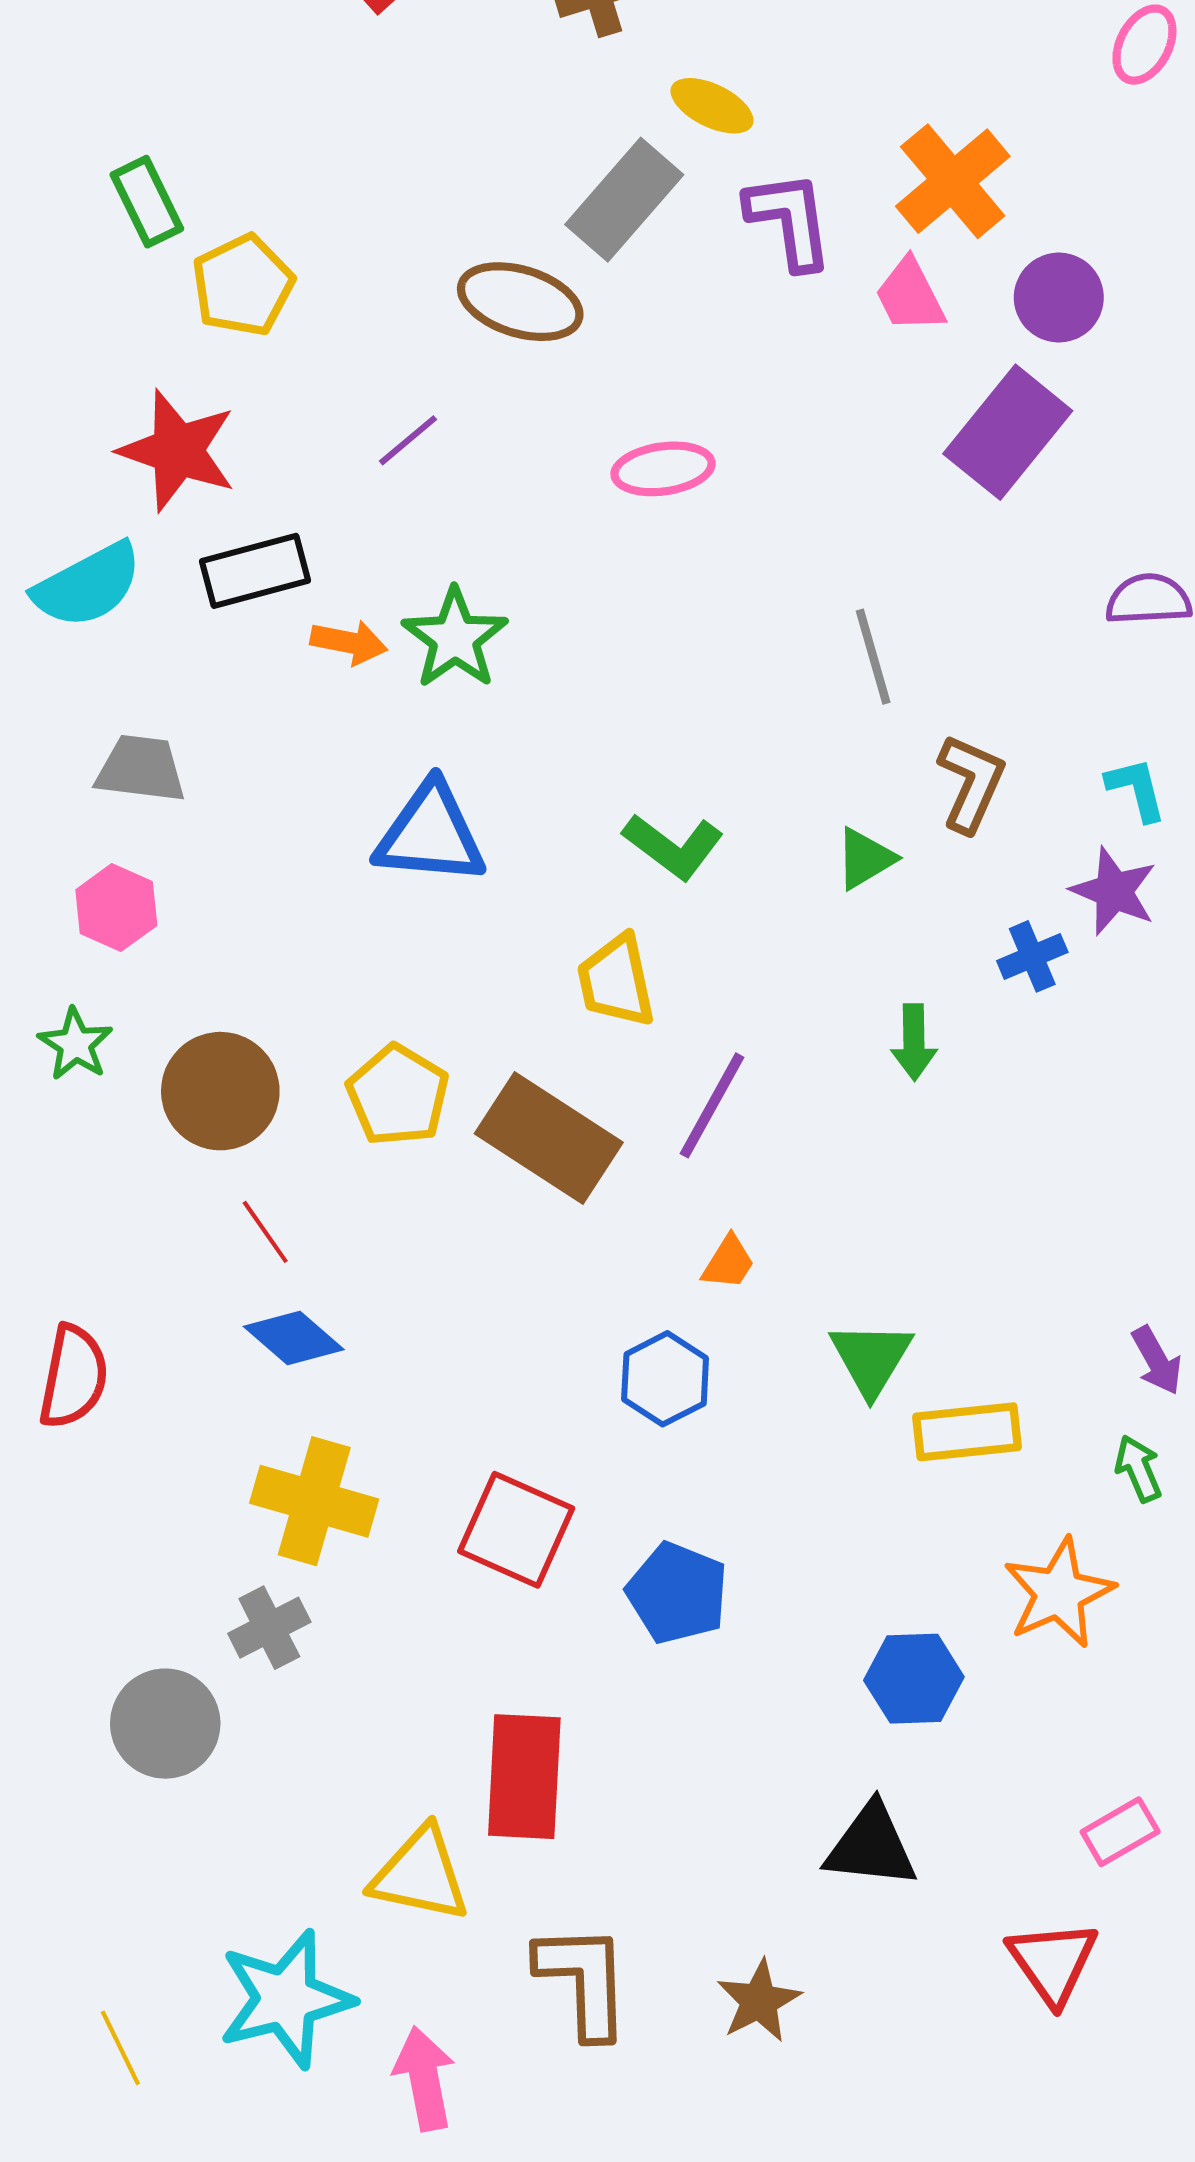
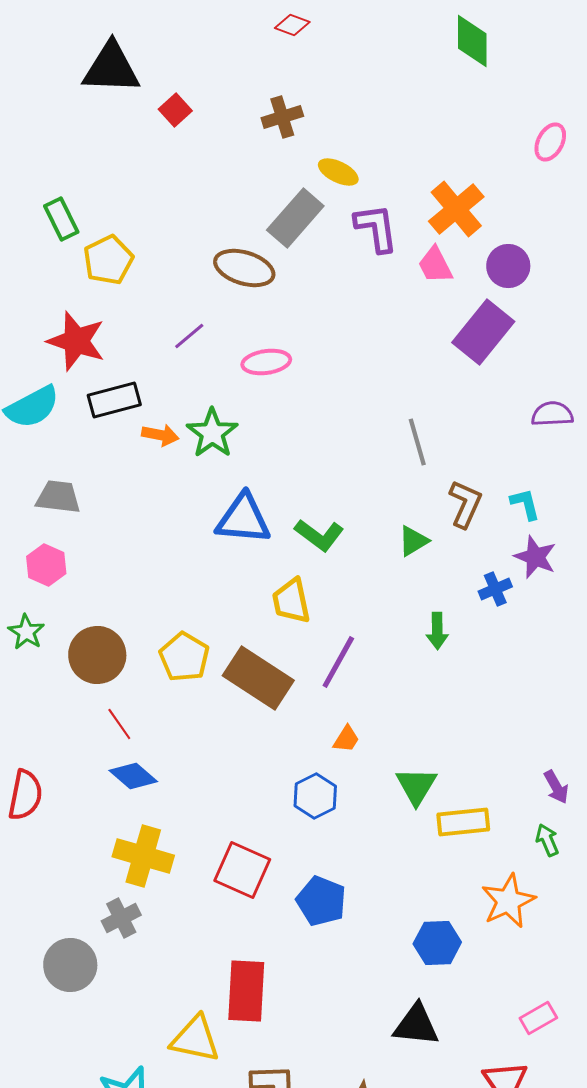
pink ellipse: (663, 469) -> (266, 362), moved
cyan L-shape: (1136, 789) -> (525, 504), moved
blue triangle: (430, 834) -> (243, 519), moved

